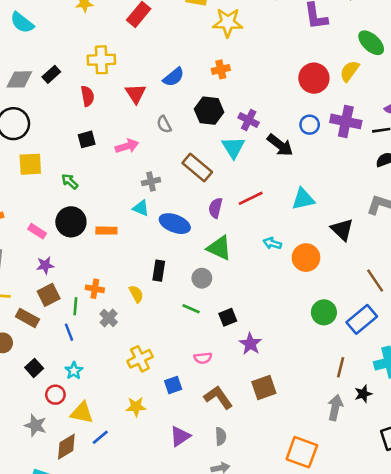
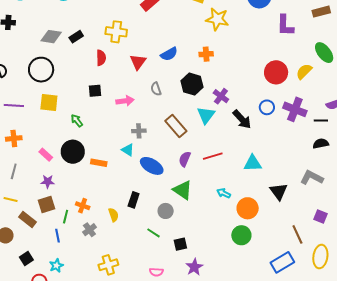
green circle: (324, 312) -> (241, 235), moved

